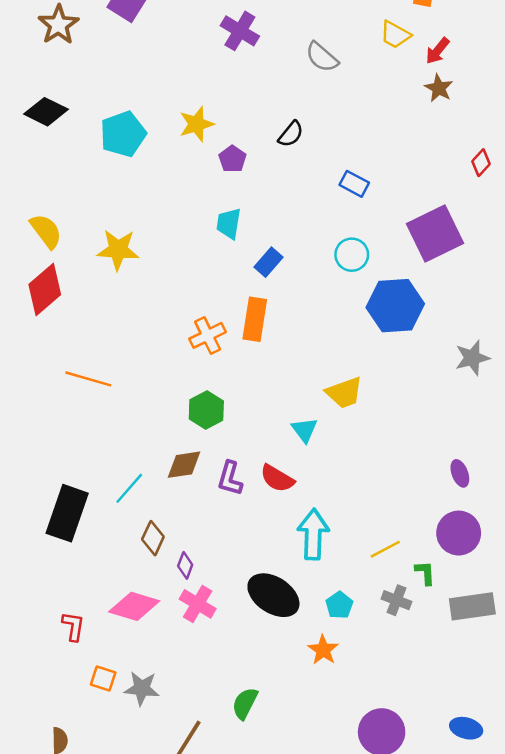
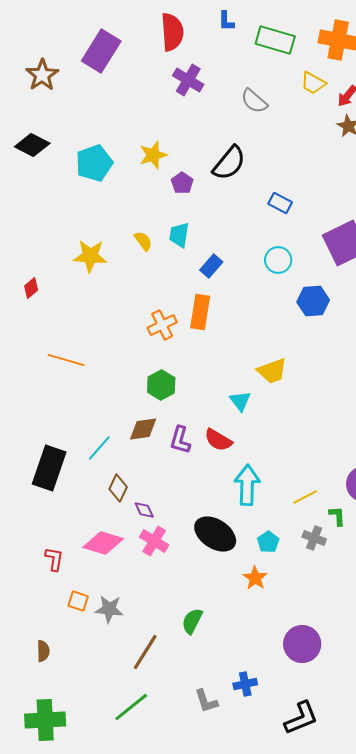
black semicircle: (291, 134) -> (229, 163), size x1.6
yellow semicircle: (46, 231) -> (143, 241), moved, size x0.7
red diamond: (45, 289) -> (31, 288), size x0.5
blue hexagon: (395, 306) -> (313, 301), size x0.7
purple diamond: (185, 565) -> (144, 510), turned -45

